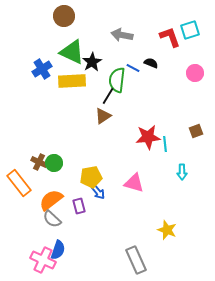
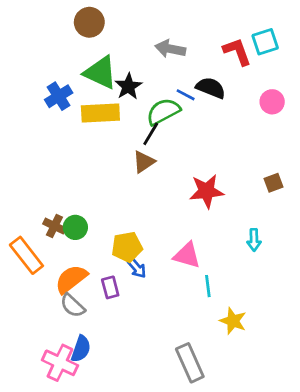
black semicircle: (151, 63) -> (211, 88), size x1.5
green semicircle: (117, 80) -> (163, 112), turned 55
cyan line: (165, 144) -> (208, 286), moved

